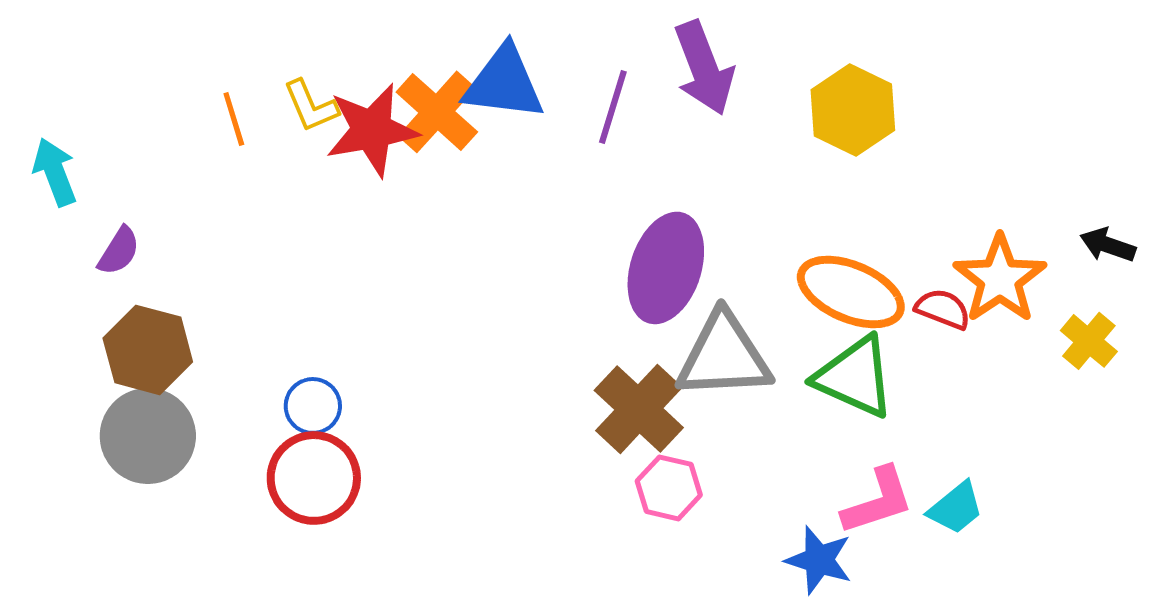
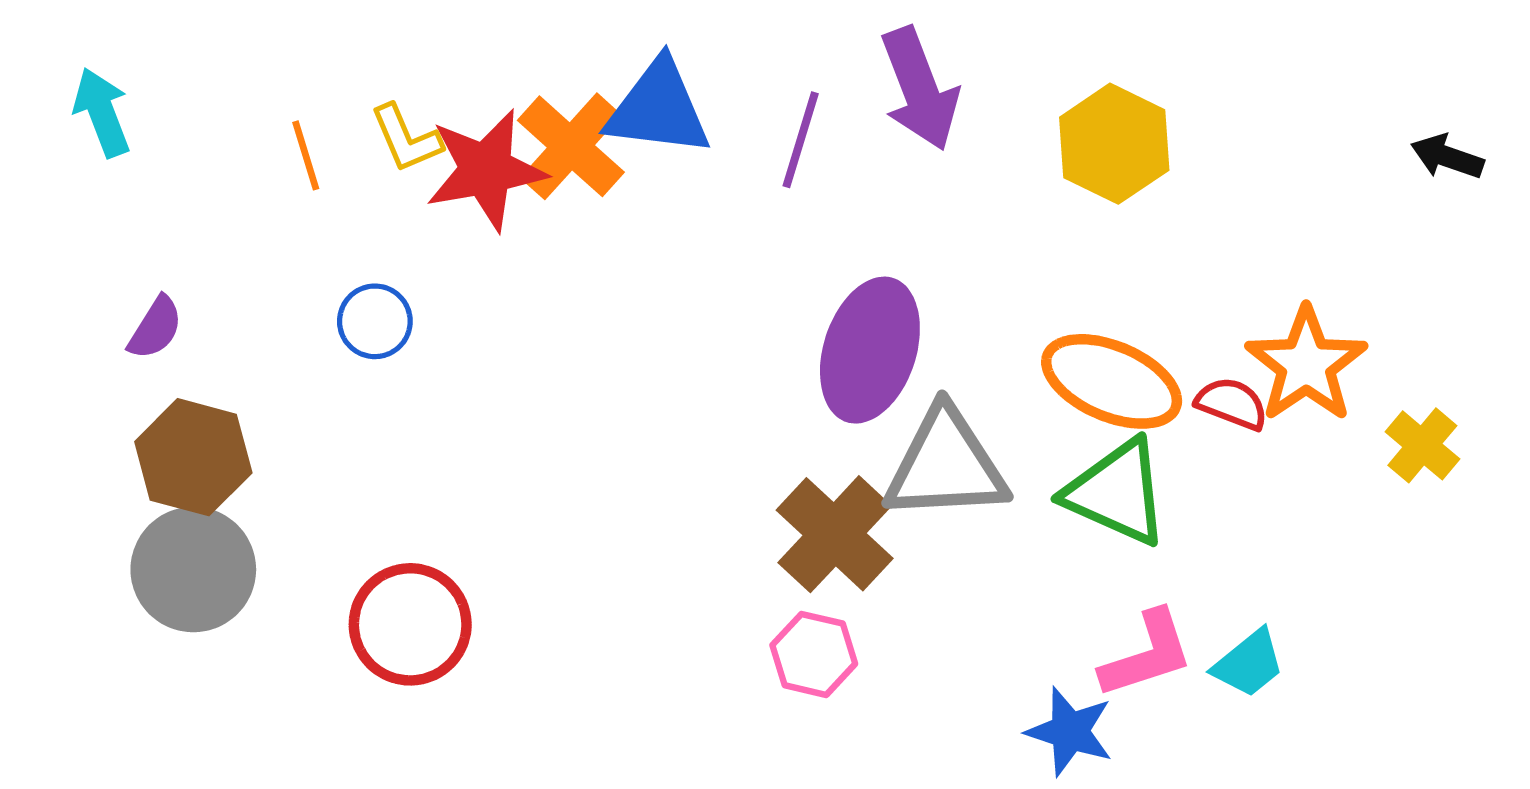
cyan arrow: (55, 172) -> (102, 112), moved
black arrow: (1108, 245) -> (1447, 157), moved
blue circle: (313, 406) -> (375, 321), moved
pink hexagon: (669, 488) -> (814, 654), moved

